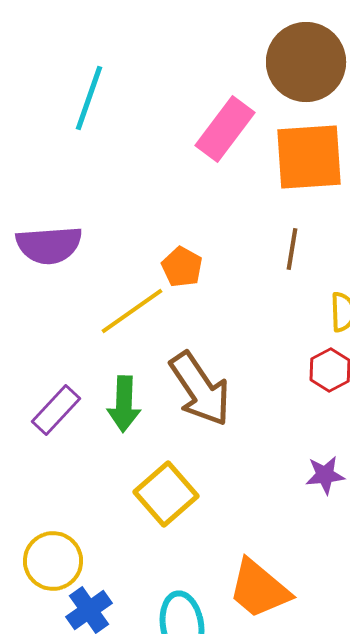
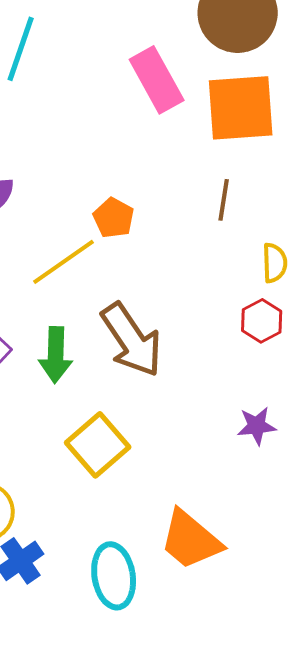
pink rectangle: (225, 129) -> (157, 80), turned -66

